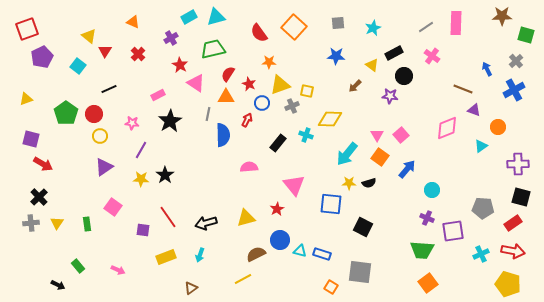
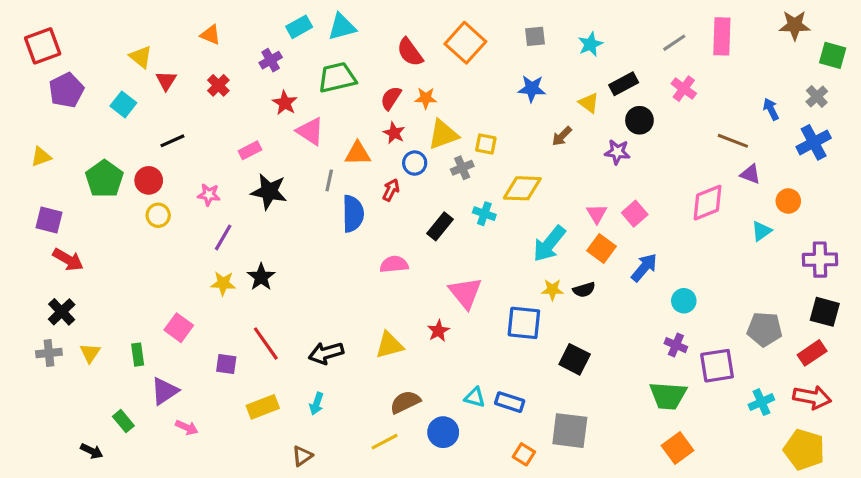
red semicircle: (228, 74) -> (391, 98), moved
black star: (170, 121) -> (269, 192), turned -30
purple triangle: (104, 167) -> (165, 391), moved
blue circle: (280, 240) -> (443, 432), moved

